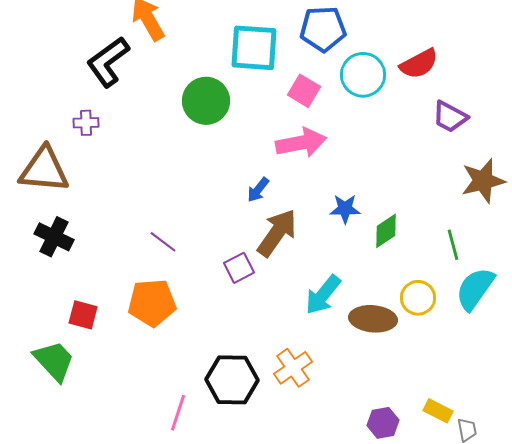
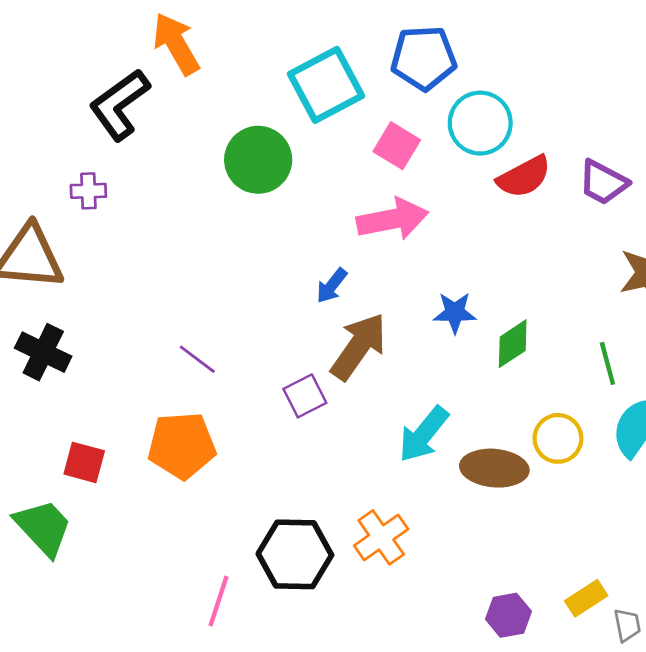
cyan square: (254, 48) -> (326, 85), turned -32
red semicircle: (419, 64) -> (524, 177), moved
yellow rectangle: (438, 411) -> (586, 598), turned -60

